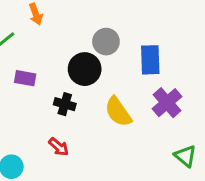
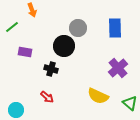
blue rectangle: (150, 60) -> (115, 28), moved
yellow semicircle: (118, 112) -> (98, 96), moved, turned -30

